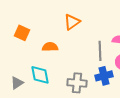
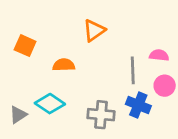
cyan diamond: (40, 75) -> (50, 104), turned -45
blue cross: (104, 76) -> (138, 105), turned 36

